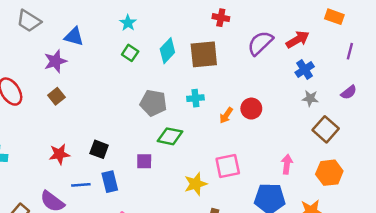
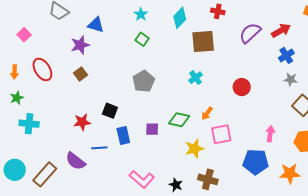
cyan diamond: (167, 51) -> (180, 18), moved
cyan cross: (195, 98) -> (196, 78), turned -32
gray pentagon: (153, 103) -> (144, 81), moved, turned 30
orange arrow: (226, 115) -> (207, 113), moved
green diamond: (170, 136) -> (179, 120), moved
black square: (99, 149) -> (110, 111), moved
blue rectangle: (110, 182) -> (123, 135), moved

